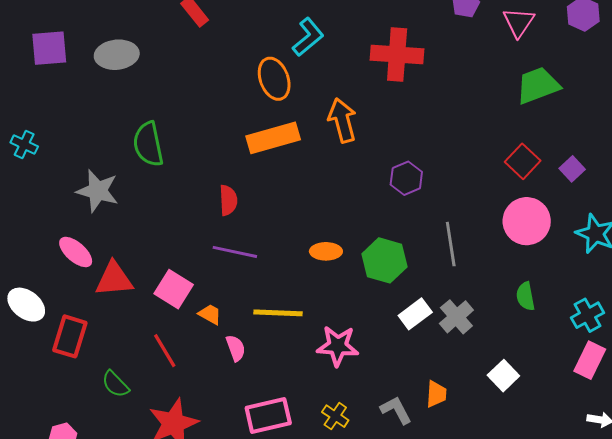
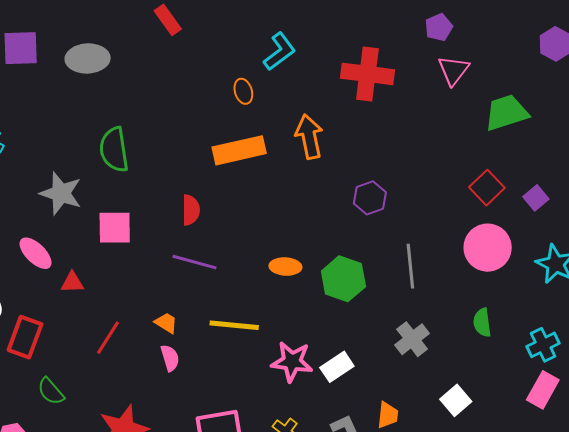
pink triangle: (519, 22) -> (453, 70), moved
orange ellipse: (274, 79) -> (243, 91), size x0.6
red triangle: (114, 279) -> (72, 282), size x0.6
pink square: (174, 289) -> (115, 228), moved, turned -36
white rectangle: (415, 314) -> (337, 367), moved
pink semicircle: (236, 348) -> (170, 358), moved
red line: (165, 351) -> (108, 338), moved, turned 60
green semicircle: (115, 384) -> (51, 391), moved

